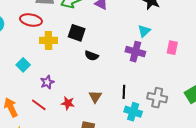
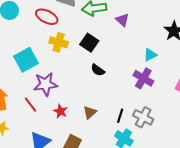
cyan triangle: (144, 31) -> (150, 55), moved
cyan square: (23, 65) -> (26, 60), size x1.6
purple star: (47, 82) -> (45, 84), size x1.6
gray cross: (157, 98) -> (143, 117), moved

